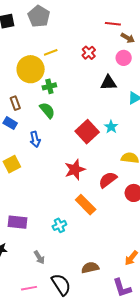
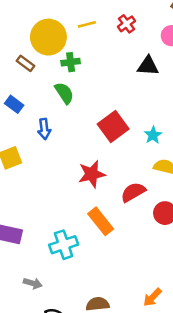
yellow line: (51, 52) -> (87, 24), moved
brown rectangle: (15, 103) -> (26, 63), moved, turned -40
cyan star: (111, 127) -> (153, 135), moved
cyan cross: (59, 225) -> (64, 245), size x1.5
gray arrow: (39, 257) -> (33, 283), turned -48

